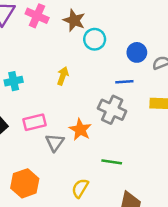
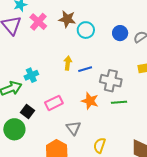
pink cross: (37, 16) -> (38, 22), turned 30
blue line: (124, 82) -> (85, 69), moved
gray triangle: (55, 142) -> (73, 128), moved
green line: (112, 162) -> (119, 102), moved

